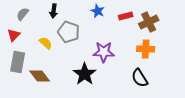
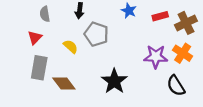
gray semicircle: (23, 14) -> (45, 14), turned -48
orange cross: (146, 49) -> (183, 53), turned 30
purple star: (104, 52) -> (156, 57), moved

